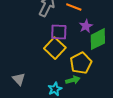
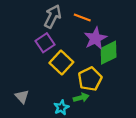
purple star: (86, 26) -> (95, 38), size x1.5
purple square: (59, 32) -> (45, 43), moved, turned -36

